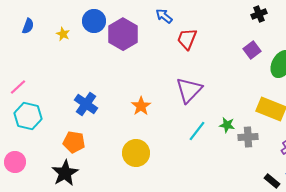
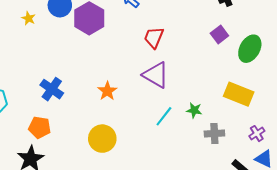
red trapezoid: (187, 39) -> (154, 38), moved
purple triangle: (189, 90) -> (156, 75), turned -44
gray cross: (248, 137) -> (214, 134), moved

